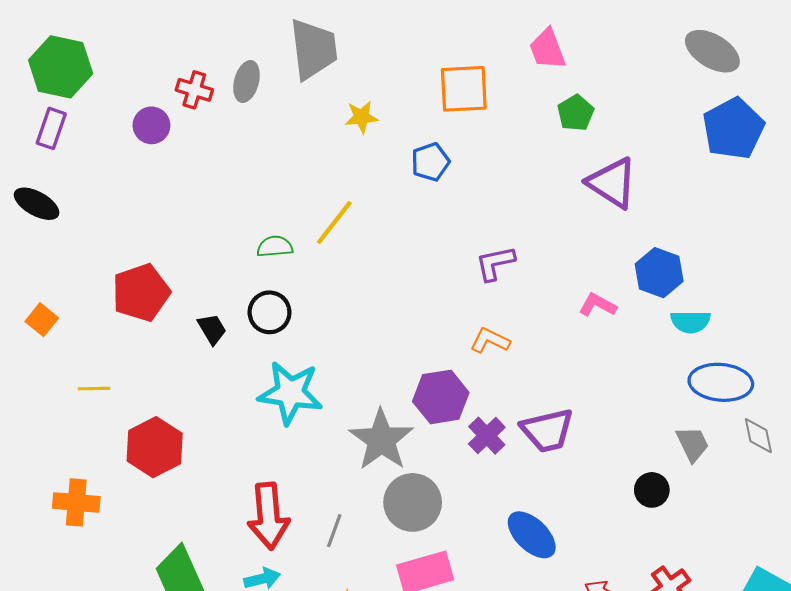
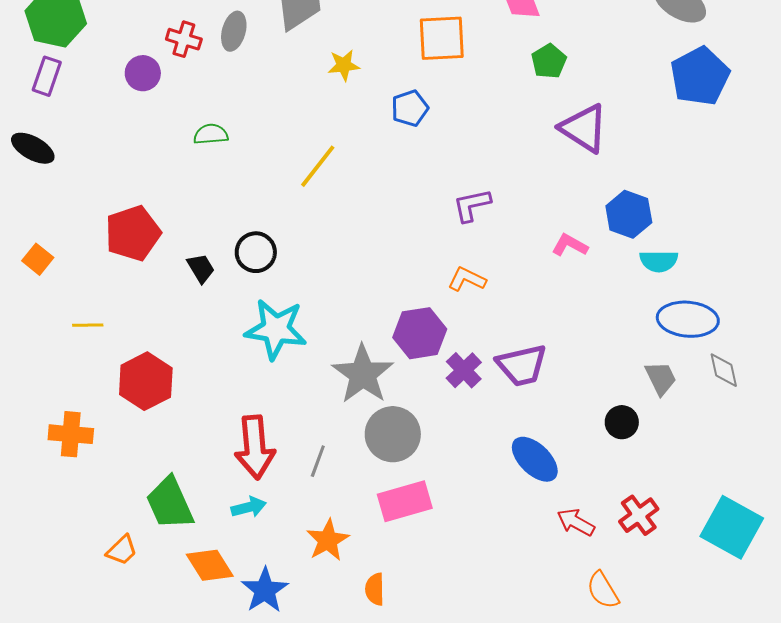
green semicircle: (275, 247) -> (211, 134), moved
blue ellipse: (532, 535) -> (535, 459), moved

